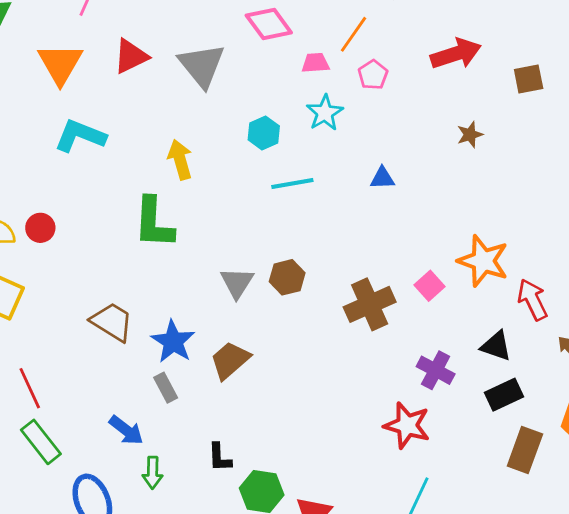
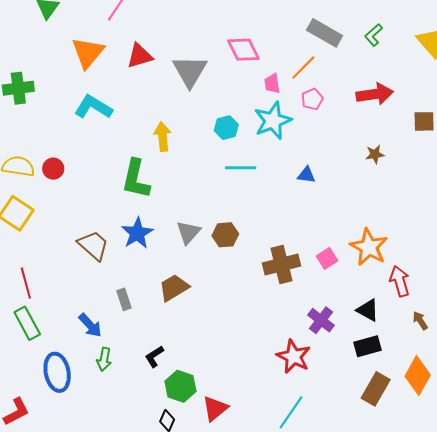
pink trapezoid: (315, 63) -> (272, 84), turned -105
cyan star: (325, 113) -> (273, 121), size x1.4
blue star: (173, 342) -> (137, 233), moved
black L-shape: (220, 457) -> (154, 357), turned 50

